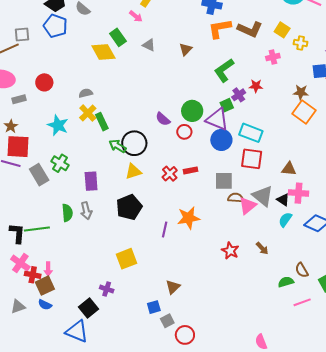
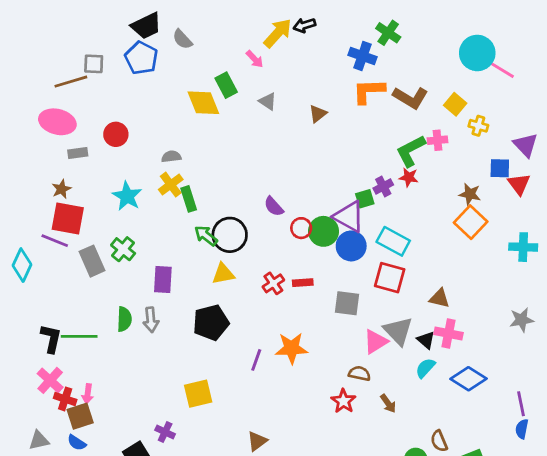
green L-shape: (224, 70) -> (411, 151), moved
green circle: (192, 111) -> (324, 231), moved
brown semicircle: (236, 198) -> (359, 373), moved

